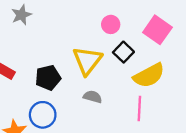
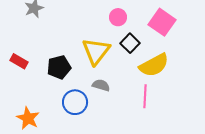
blue circle: (43, 115) -> (75, 102), moved

